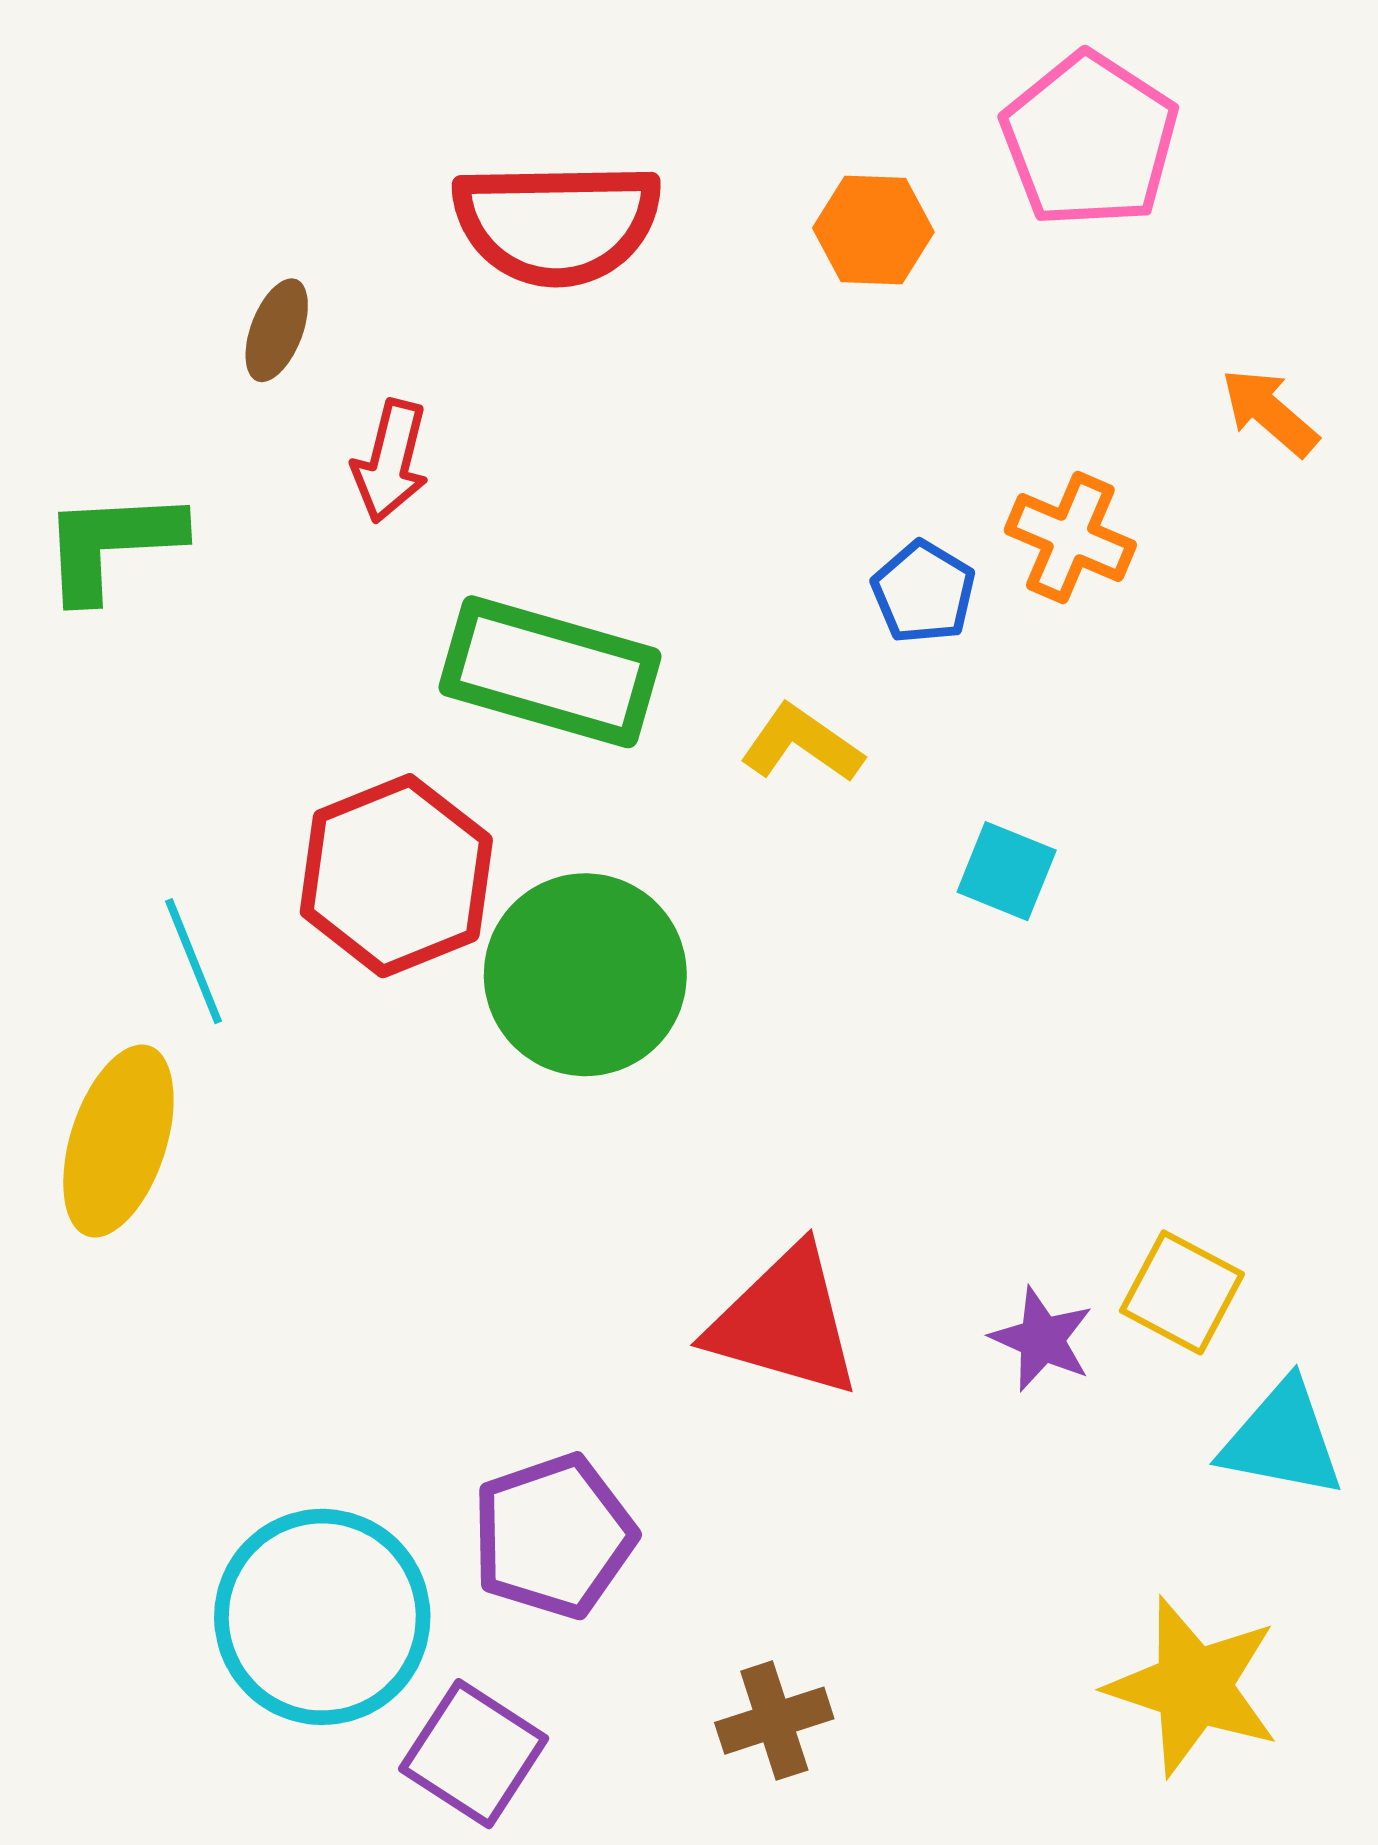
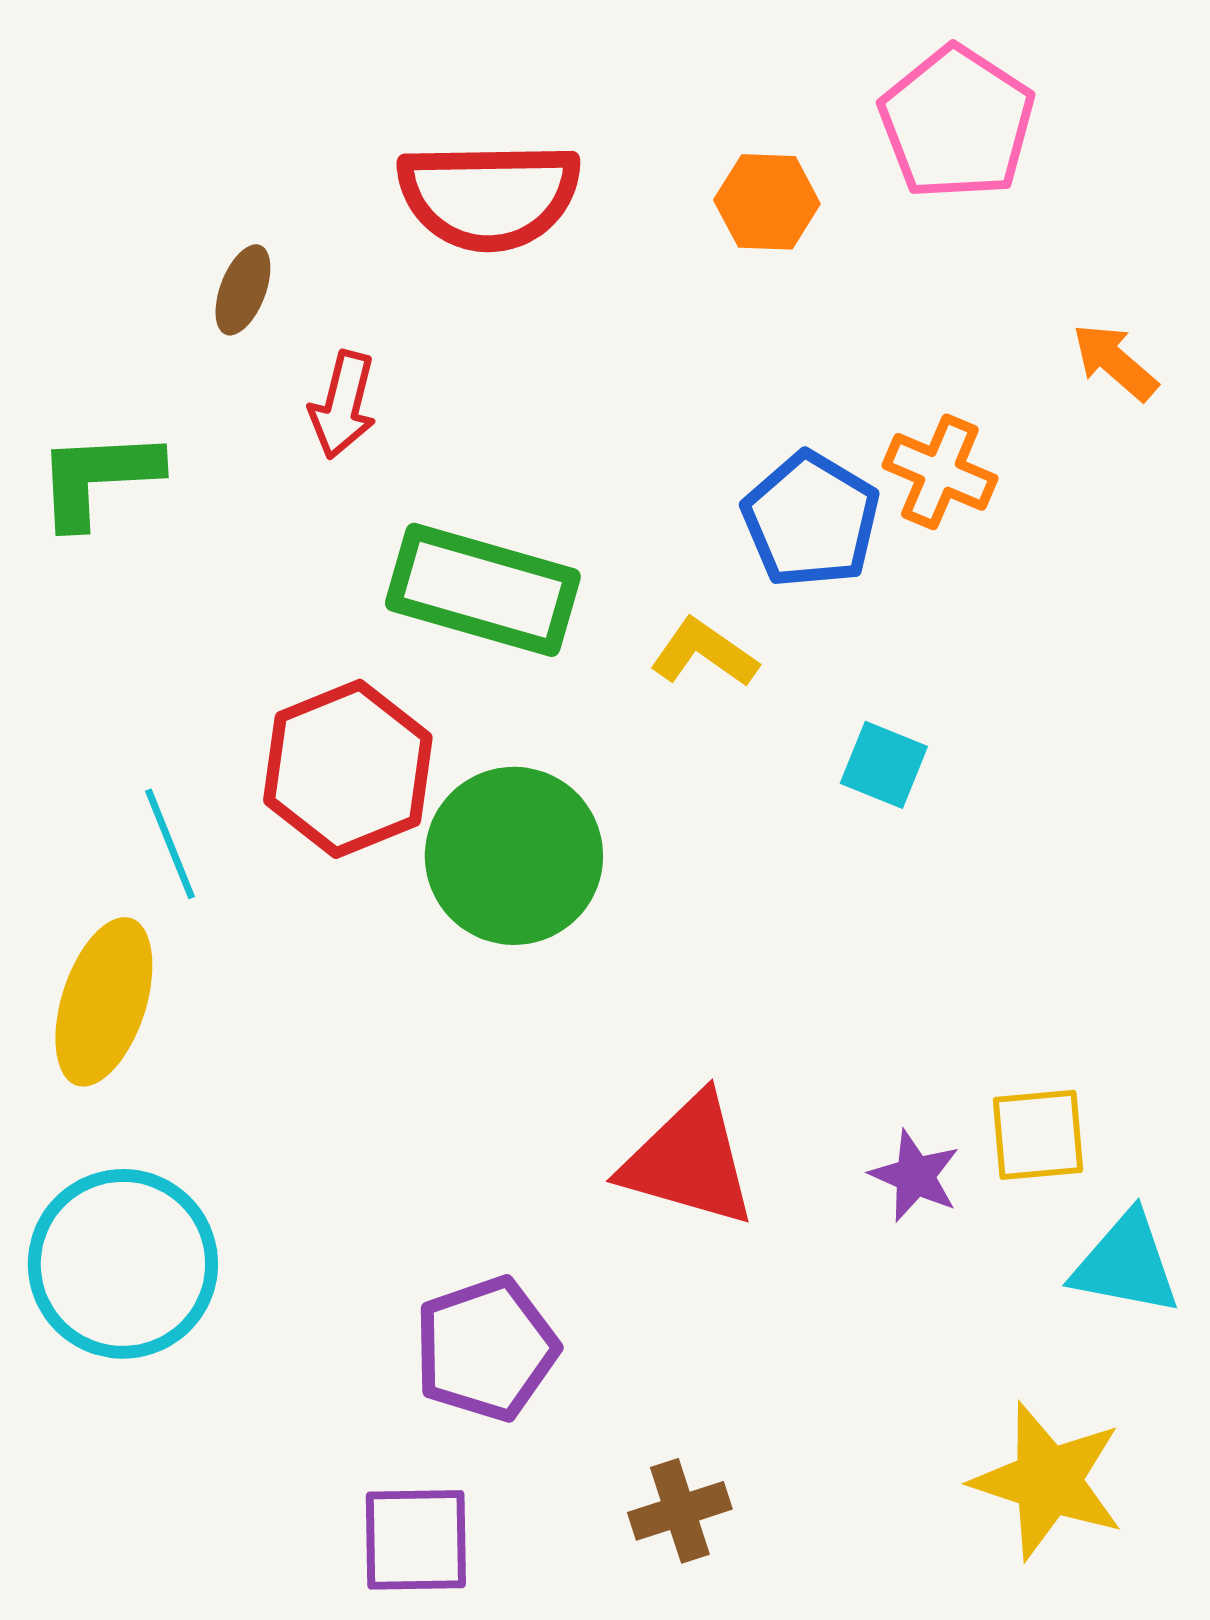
blue pentagon: (923, 592) -> (811, 520), size x1.5
yellow square: (1182, 1292) -> (1038, 1135), turned -33
cyan circle: (322, 1617) -> (123, 1264), moved
purple square: (474, 1754) -> (416, 1540), turned -34

